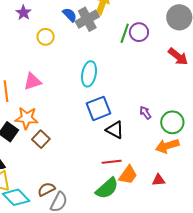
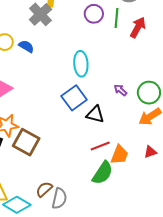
blue semicircle: (70, 15) -> (26, 46), moved
green line: (125, 33) -> (117, 18), moved
red arrow: (178, 57) -> (138, 27), turned -85
cyan ellipse: (89, 74) -> (81, 64), moved
brown square: (41, 139) -> (26, 142), size x1.5

